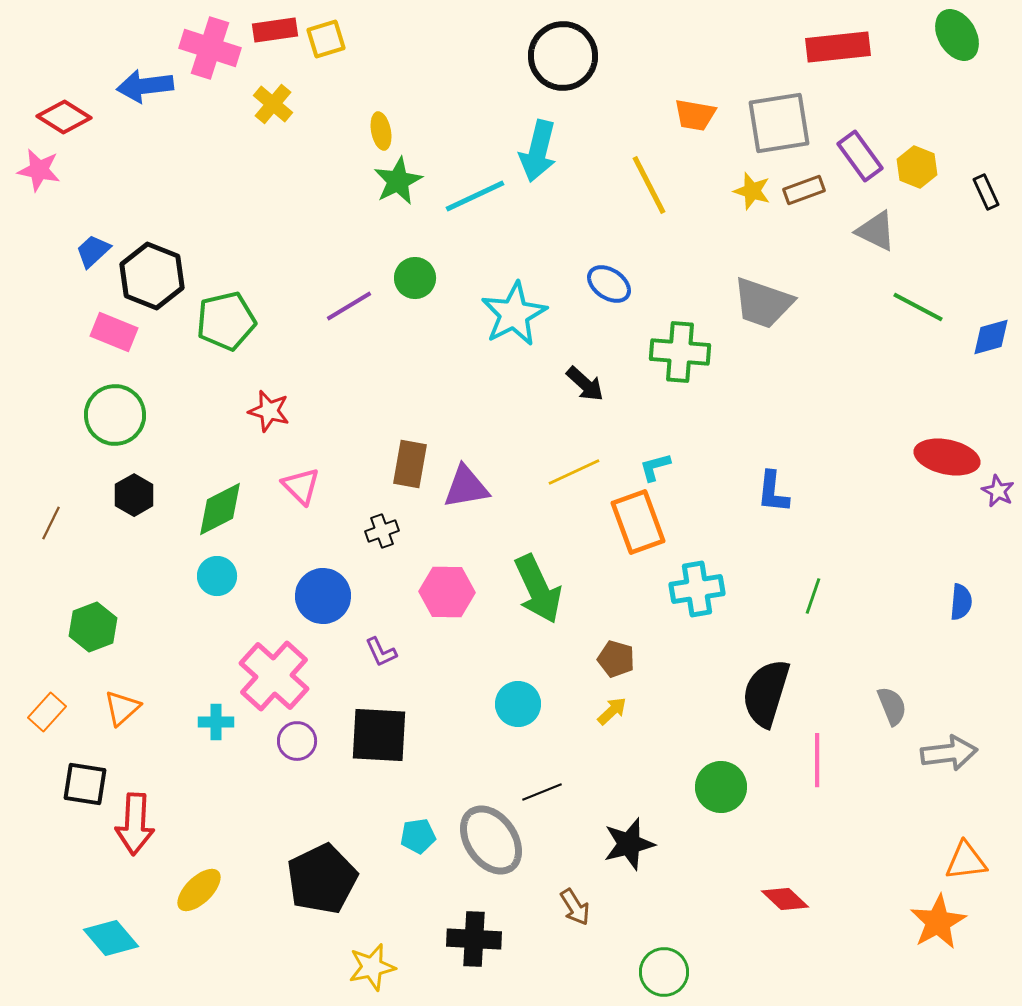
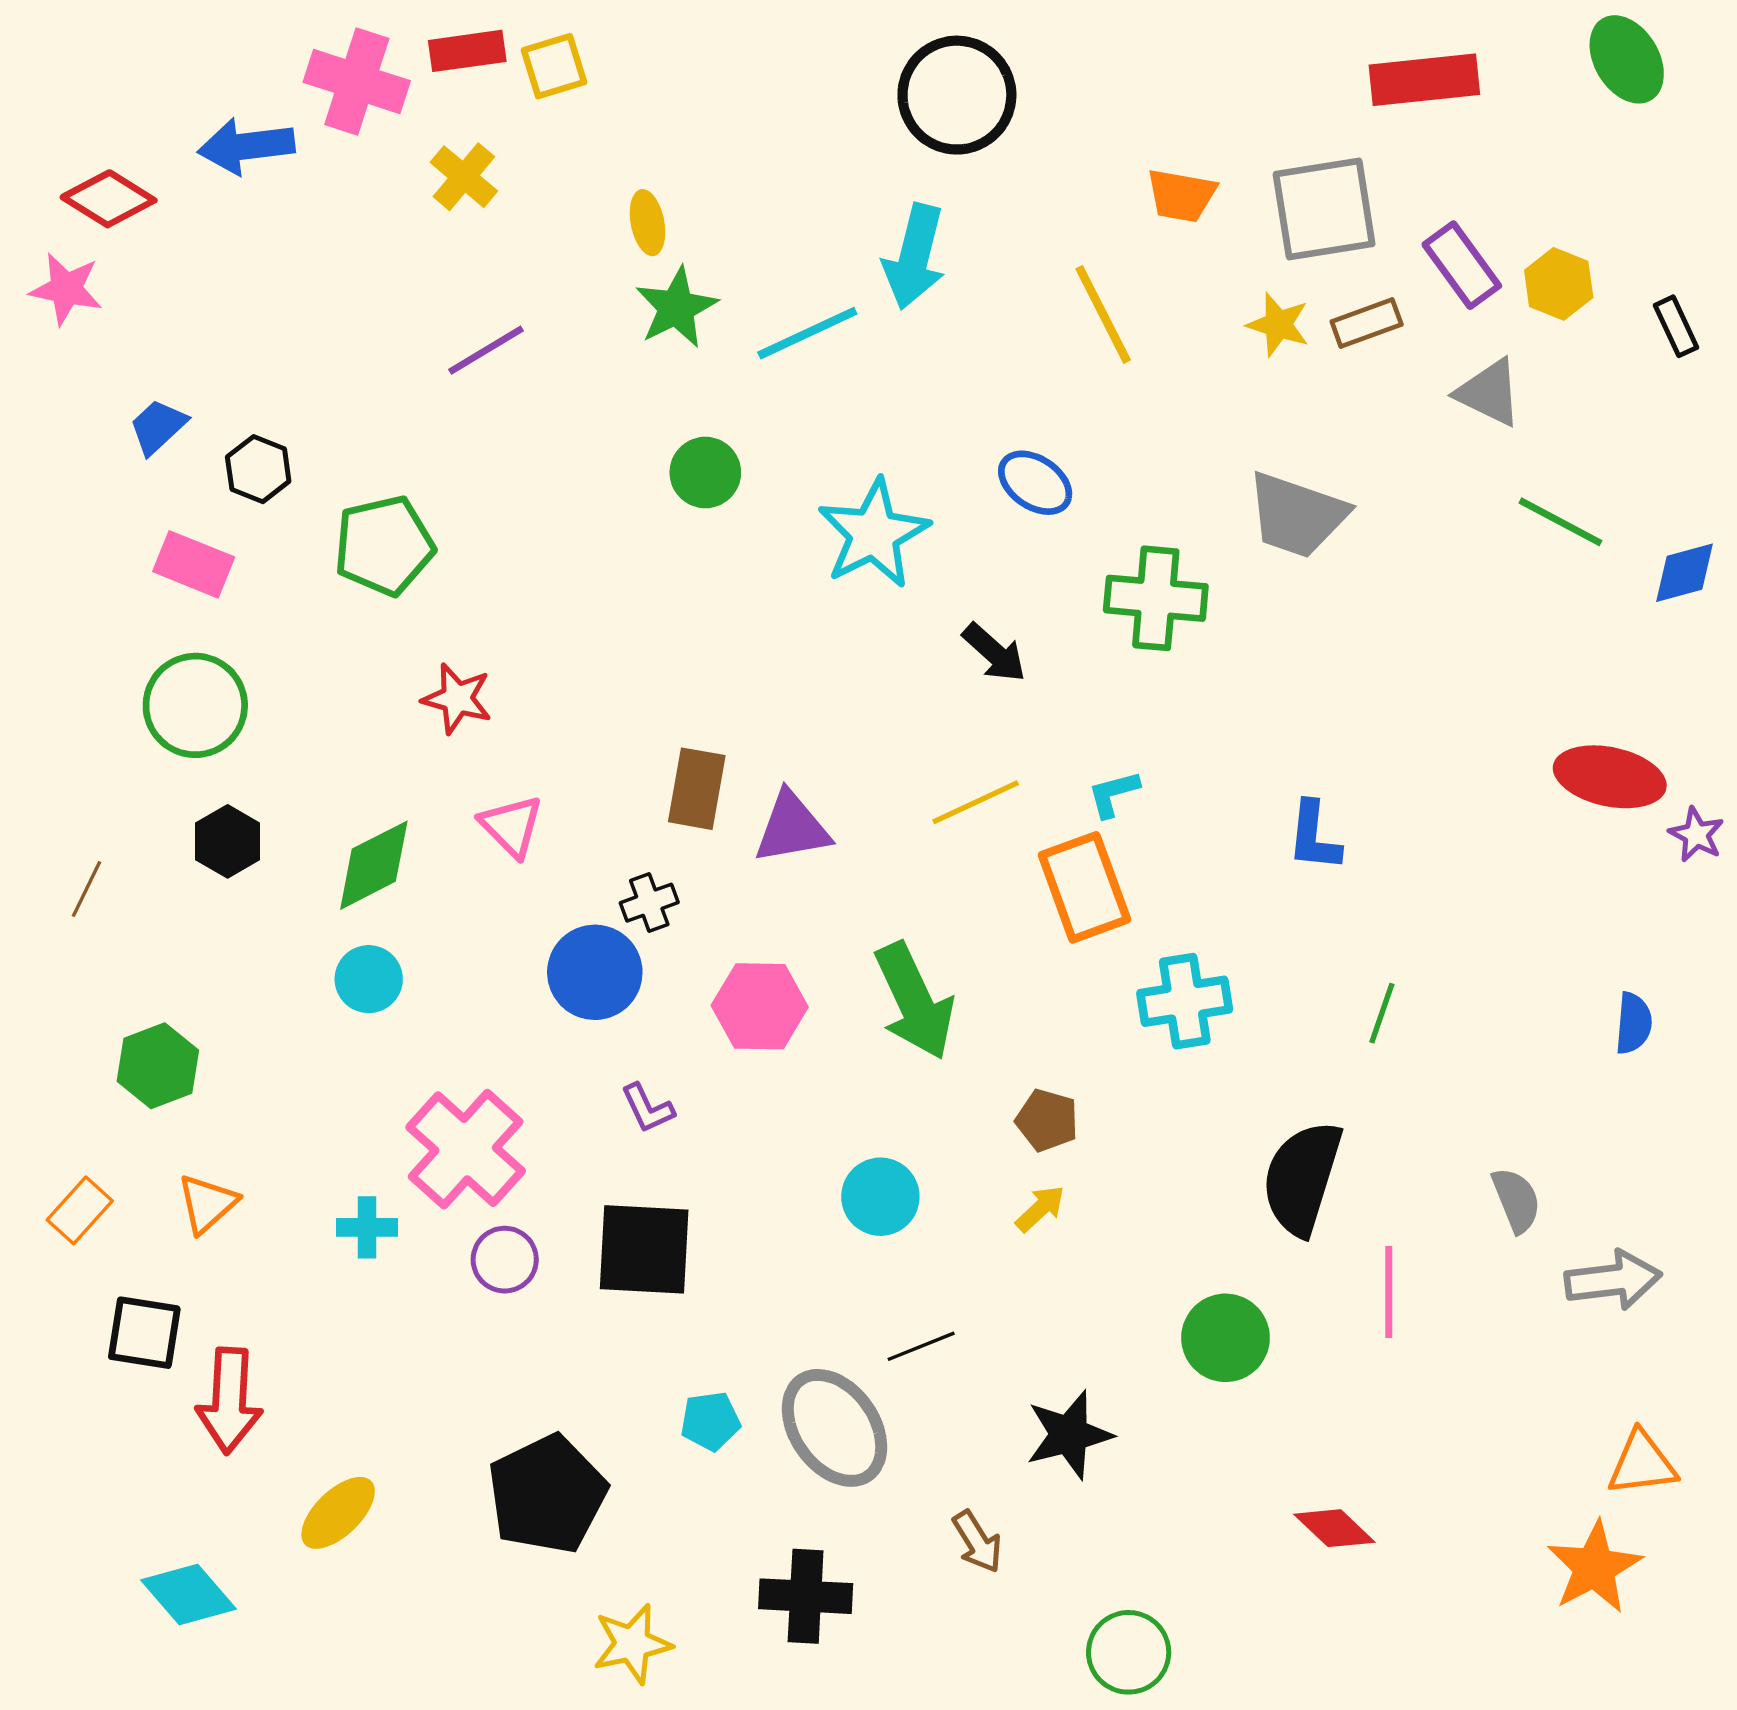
black hexagon: (152, 276) -> (258, 469), size x0.6
purple line: (349, 306) -> (486, 350), moved
blue circle: (323, 596) -> (595, 972), moved

